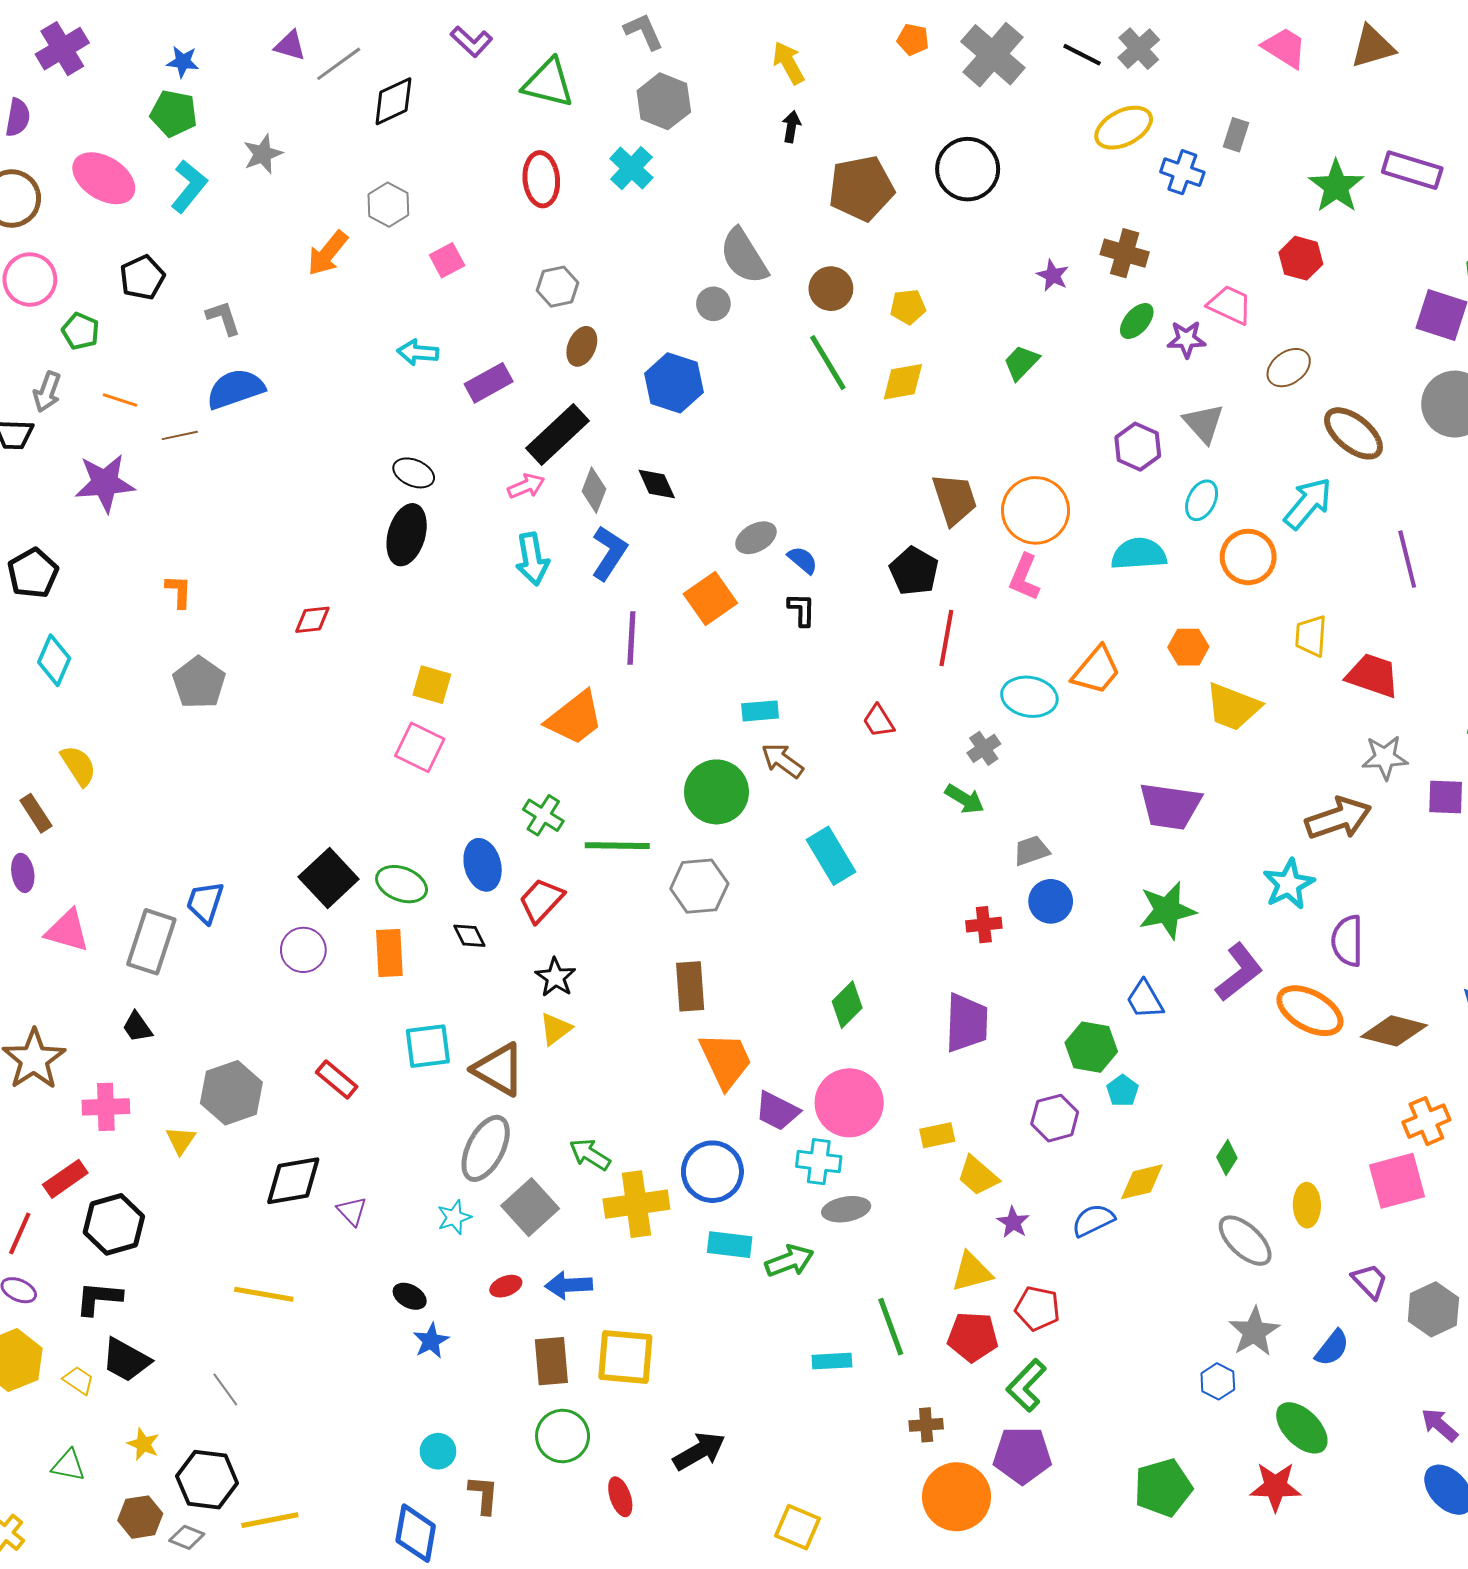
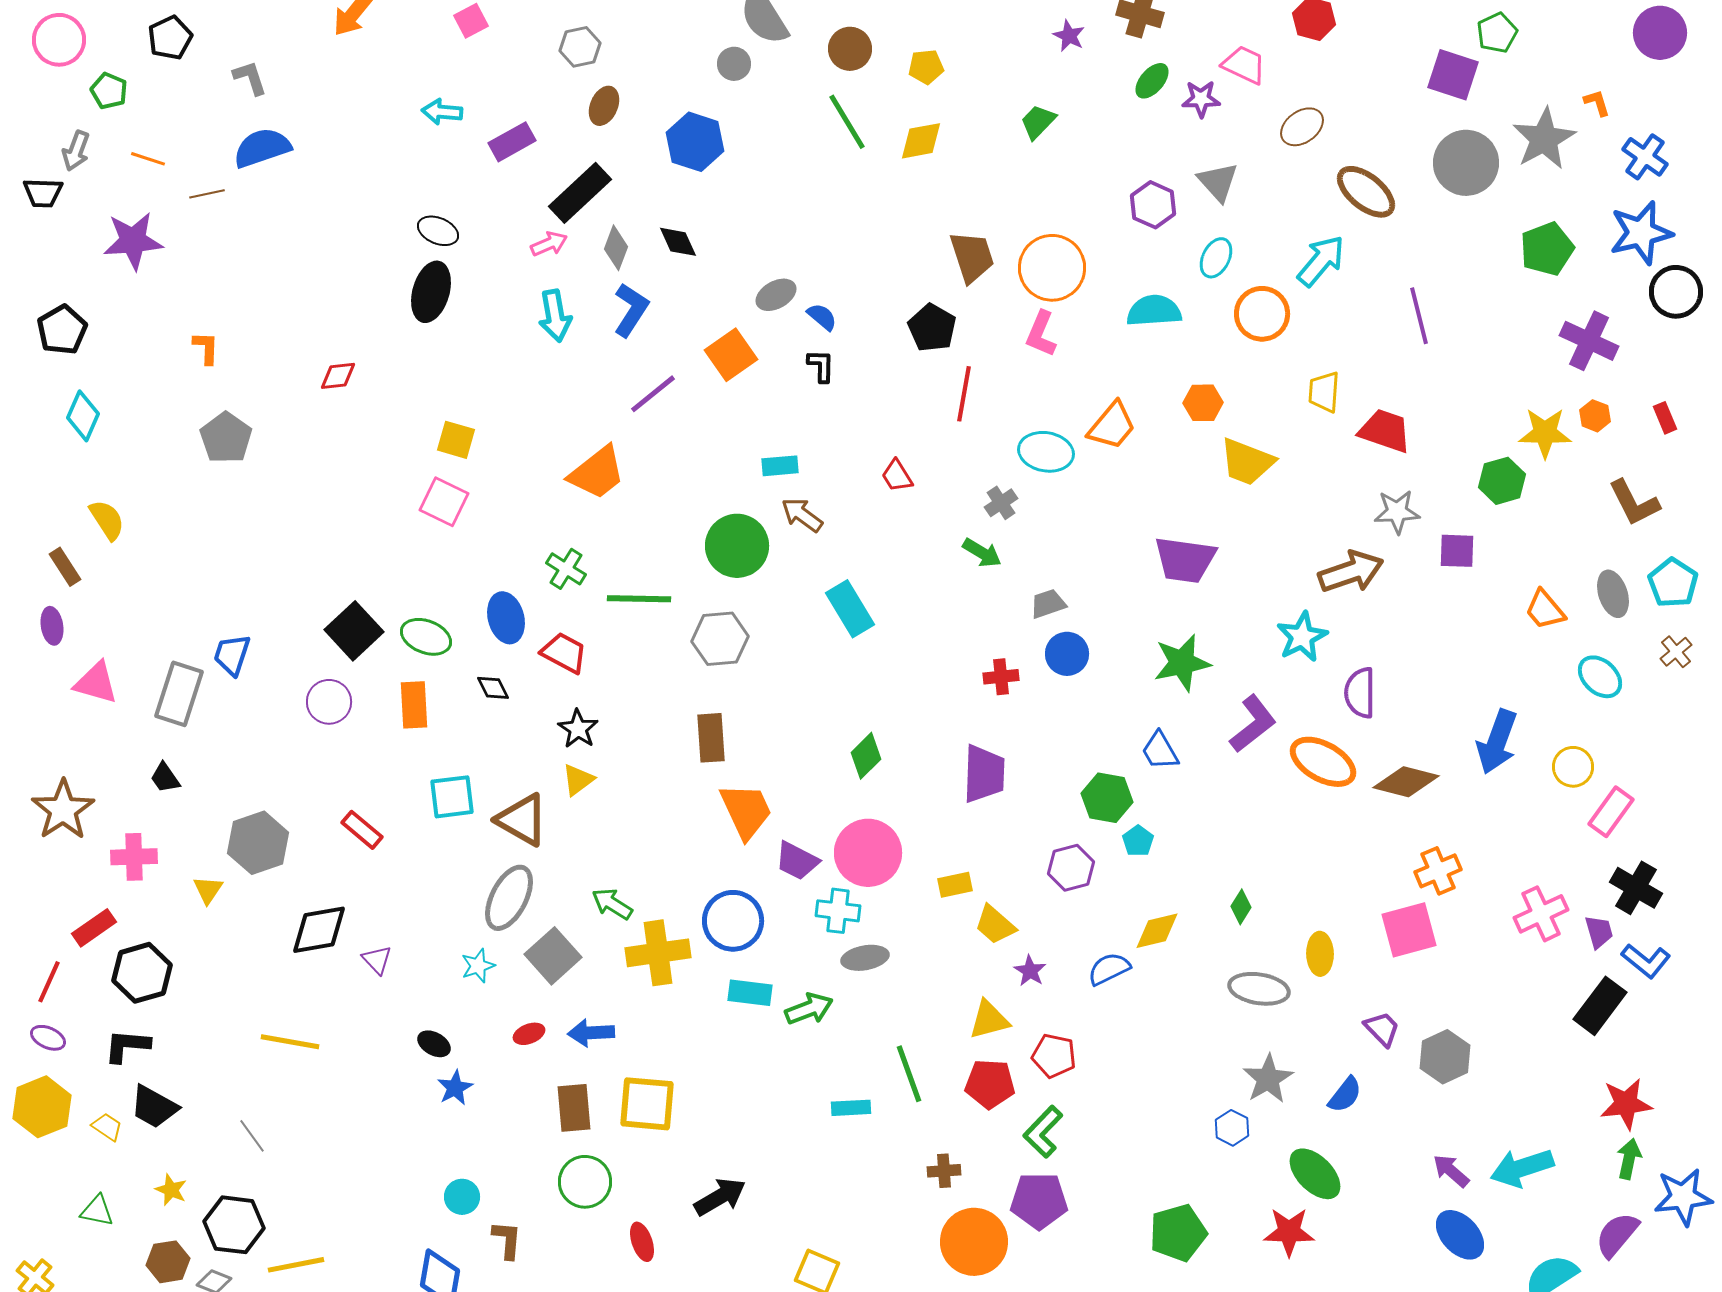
purple line: (631, 638) -> (653, 394), turned 48
red trapezoid: (541, 900) -> (564, 653), turned 75
gray ellipse: (1245, 1241) -> (1259, 989), turned -34

